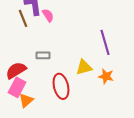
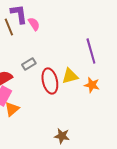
gray rectangle: (43, 55) -> (29, 64), turned -32
red ellipse: (61, 86) -> (50, 81), moved

